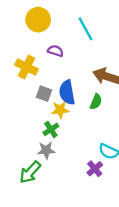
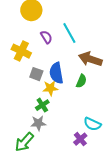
cyan line: (86, 29) -> (69, 33), moved
purple semicircle: (55, 51) -> (46, 37), turned 40

